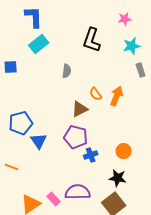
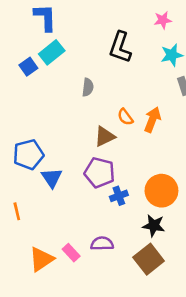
blue square: (11, 67) -> (28, 67), moved, turned -32
orange circle: (124, 151) -> (161, 191), size x1.6
orange line: (12, 167) -> (17, 211), turned 56
purple semicircle: (78, 192) -> (102, 244), size x0.7

